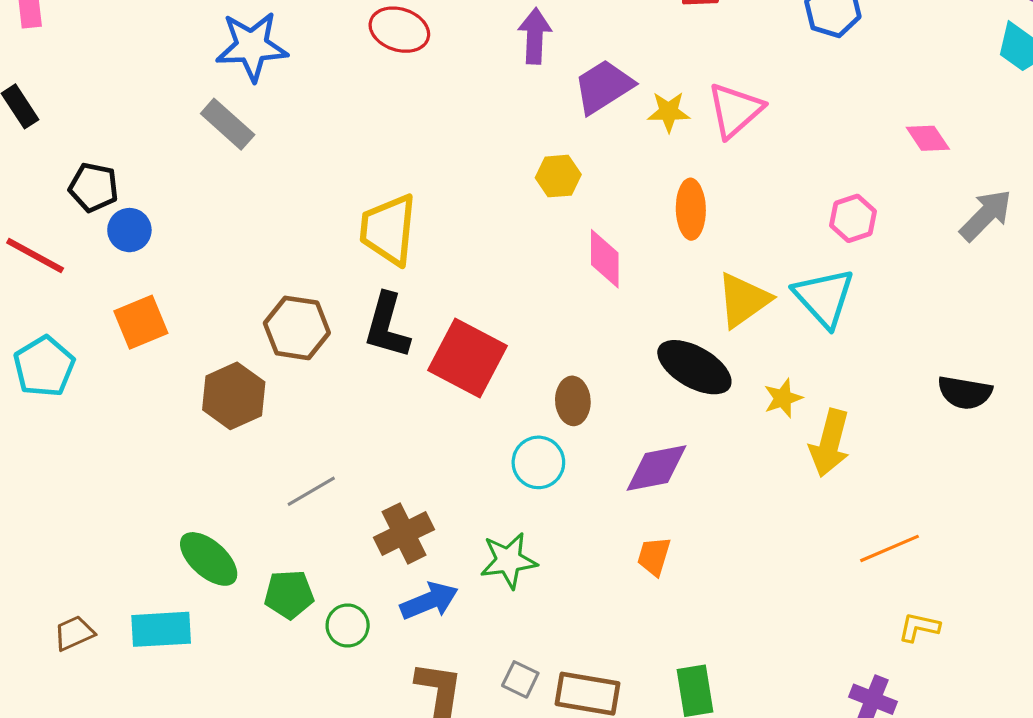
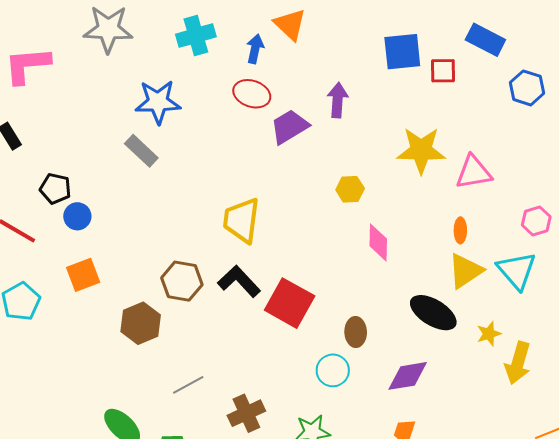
purple trapezoid: (603, 87) -> (290, 127), moved
pink triangle: (735, 110) -> (474, 172), moved, turned 30
yellow star: (669, 112) -> (421, 150), size x1.8
orange ellipse: (691, 209) -> (460, 230), moved, size x0.7
black L-shape: (387, 326) -> (239, 281), turned 120

